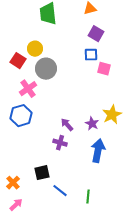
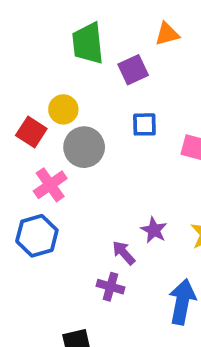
purple square: (96, 34) -> (133, 70), moved, turned 35
blue square: (91, 55) -> (144, 124), moved
purple star: (92, 124) -> (154, 230), moved

